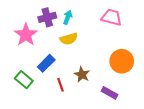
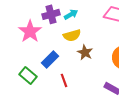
cyan arrow: (68, 17) -> (71, 14), turned 40
brown star: (82, 74) -> (85, 52), moved

